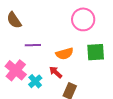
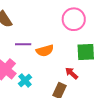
orange semicircle: (65, 54) -> (45, 51), moved
red arrow: (56, 72) -> (72, 73), moved

